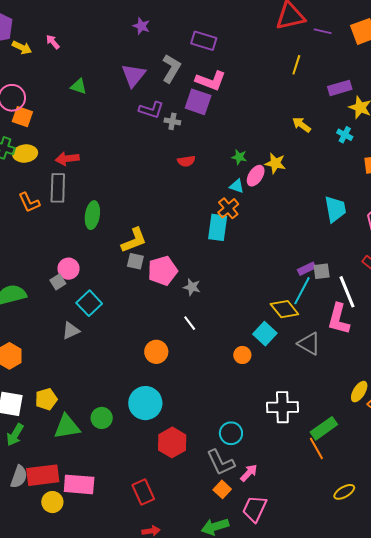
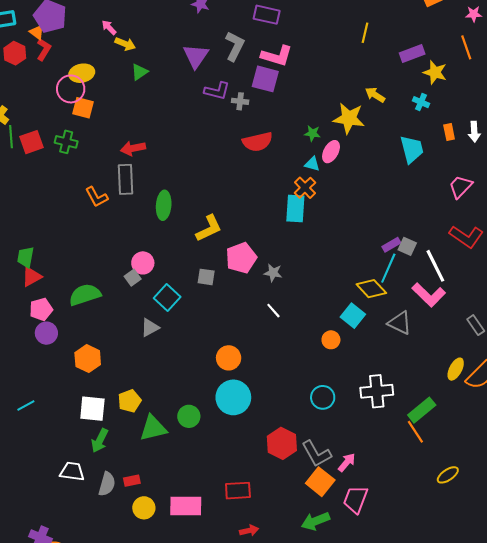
yellow arrow: (22, 48) -> (125, 44), moved
green triangle: (79, 86) -> (139, 72), turned -48
yellow ellipse: (25, 154) -> (82, 73), moved
red semicircle: (186, 161) -> (258, 142), size x1.6
yellow star: (275, 163) -> (349, 118), moved, size x1.4
cyan trapezoid: (335, 209) -> (412, 149), moved
gray square: (135, 261) -> (206, 277), moved
gray square: (322, 271) -> (407, 246), turned 36
pink L-shape: (339, 319) -> (429, 295), turned -56
orange circle: (156, 352) -> (229, 358), moved
cyan circle: (231, 433) -> (323, 397), moved
red hexagon: (172, 442) -> (282, 443), moved
red rectangle: (43, 475) -> (132, 481), size x0.5
pink rectangle: (79, 484) -> (186, 506), moved
orange square: (222, 489) -> (320, 482), size x1.5
red rectangle: (143, 492) -> (238, 491), turned -65

